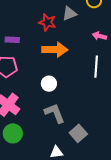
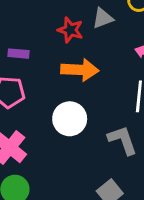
white circle: (49, 84) -> (70, 119), size x1.5
gray L-shape: (55, 113) -> (123, 140), moved

